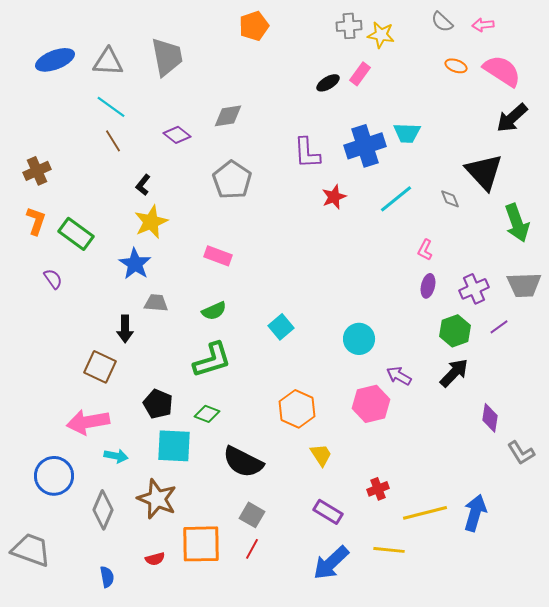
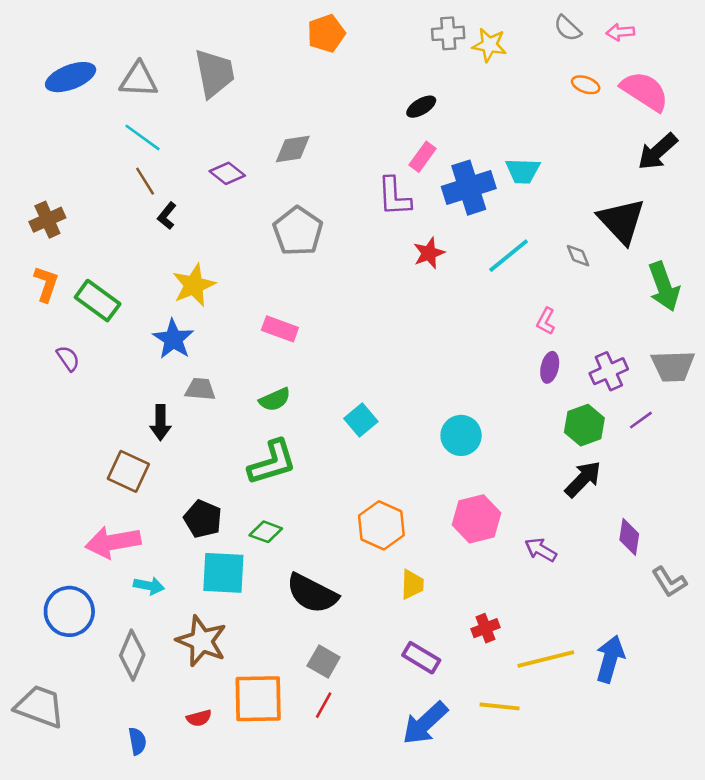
pink rectangle: (360, 74) -> (423, 157), moved
black L-shape: (143, 185) -> (167, 216), moved
purple arrow: (399, 376) -> (541, 550), moved
yellow trapezoid: (321, 455) -> (412, 584), turned 35

